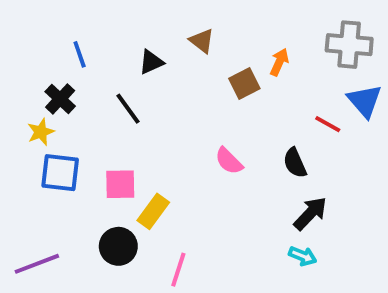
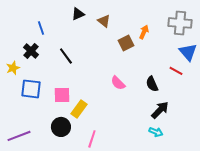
black triangle: (151, 62) -> (78, 14), moved
red line: (328, 124) -> (176, 71), moved
yellow star: (41, 132) -> (13, 68), moved

